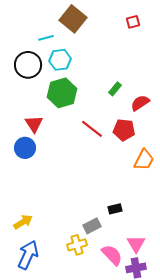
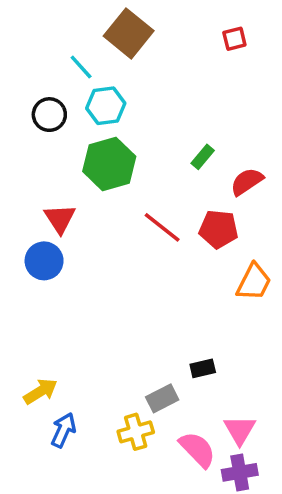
cyan line: (46, 38) -> (81, 67), turned 63
black circle: (28, 65) -> (49, 115), size x0.7
blue arrow: (28, 255) -> (63, 430), moved, size x0.7

